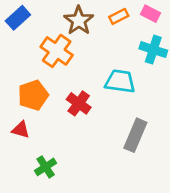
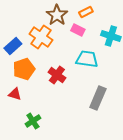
pink rectangle: (151, 14) -> (78, 30), moved
blue rectangle: (18, 18) -> (13, 46), moved

